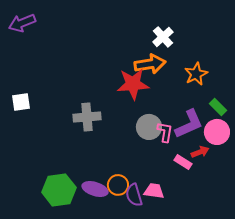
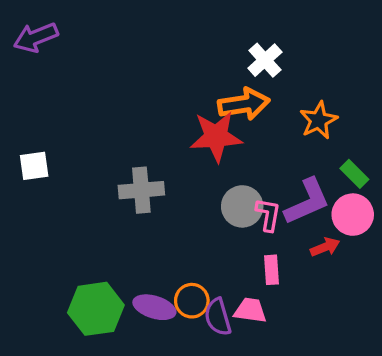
pink rectangle: (183, 162) -> (271, 270), moved, turned 54

